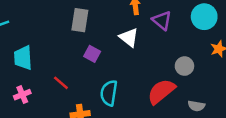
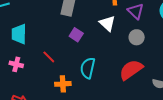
gray circle: (184, 66) -> (137, 37), moved
pink cross: (22, 95) -> (16, 64), turned 32

